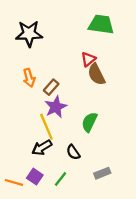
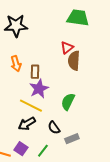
brown semicircle: (96, 74) -> (74, 61), turned 30
brown rectangle: (51, 87) -> (35, 72), turned -40
yellow line: (46, 127) -> (31, 106), turned -40
gray rectangle: (102, 173) -> (72, 139), moved

